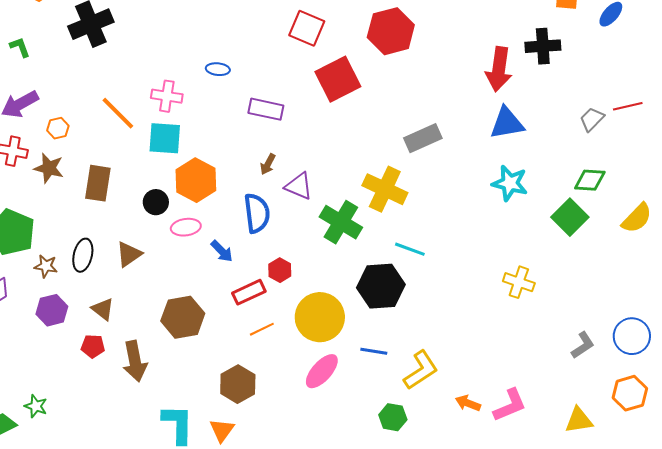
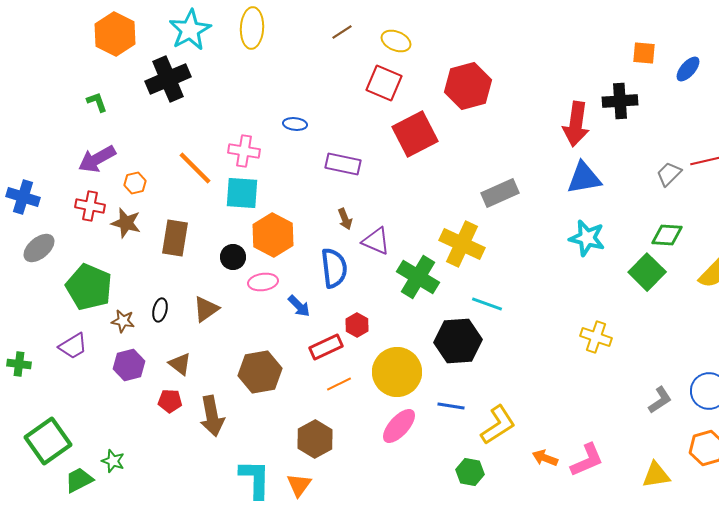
brown arrow: (268, 164) -> (345, 219), turned -50
black ellipse: (83, 255) -> (160, 310), size x0.7

